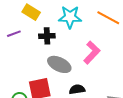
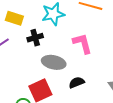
pink L-shape: (92, 52) -> (82, 43), turned -45

